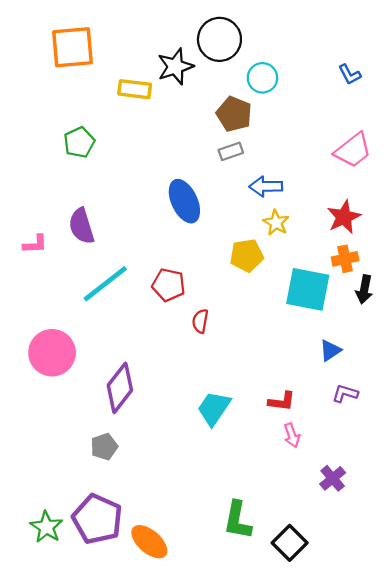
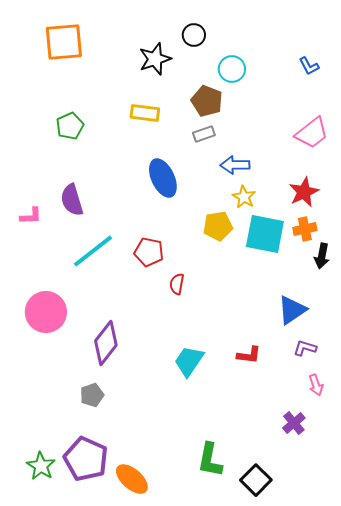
black circle: (219, 39) -> (194, 35), size x0.6
yellow rectangle: (135, 89) -> (145, 113), moved
cyan square: (308, 289) -> (265, 234), moved
blue triangle: (330, 350) -> (292, 310), size x1.5
pink arrow: (292, 435) -> (316, 385), moved

